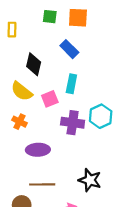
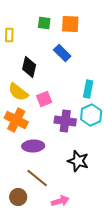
cyan rectangle: (71, 84) -> (88, 89), moved
orange cross: (19, 122) -> (16, 120), size x1.6
black star: (90, 180) -> (78, 161), moved
brown line: (42, 184) -> (37, 178), turned 40

